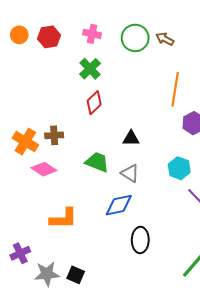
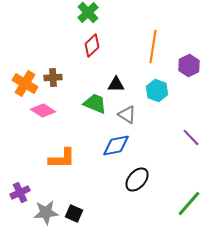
orange line: (175, 89) -> (153, 46), moved
black triangle: (131, 138) -> (116, 84), moved
cyan hexagon: (179, 168) -> (157, 90), moved
black ellipse: (140, 240) -> (137, 179), turned 40

